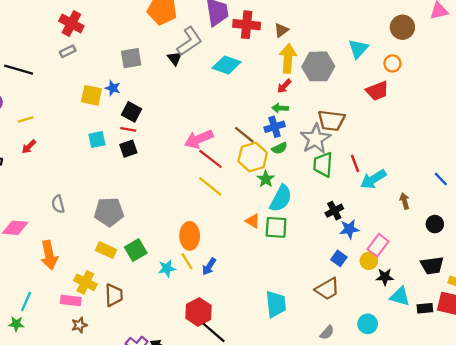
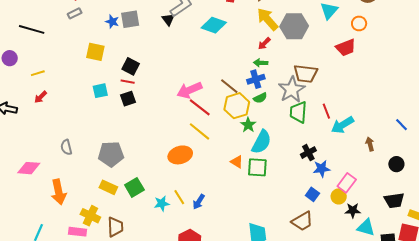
yellow arrow: (288, 58) -> (267, 19), turned -45
blue star: (113, 88) -> (112, 22), moved
orange ellipse: (190, 236) -> (180, 155), moved, turned 75

